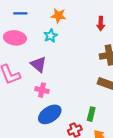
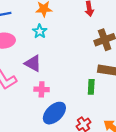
green rectangle: (91, 114) -> (91, 87), moved

